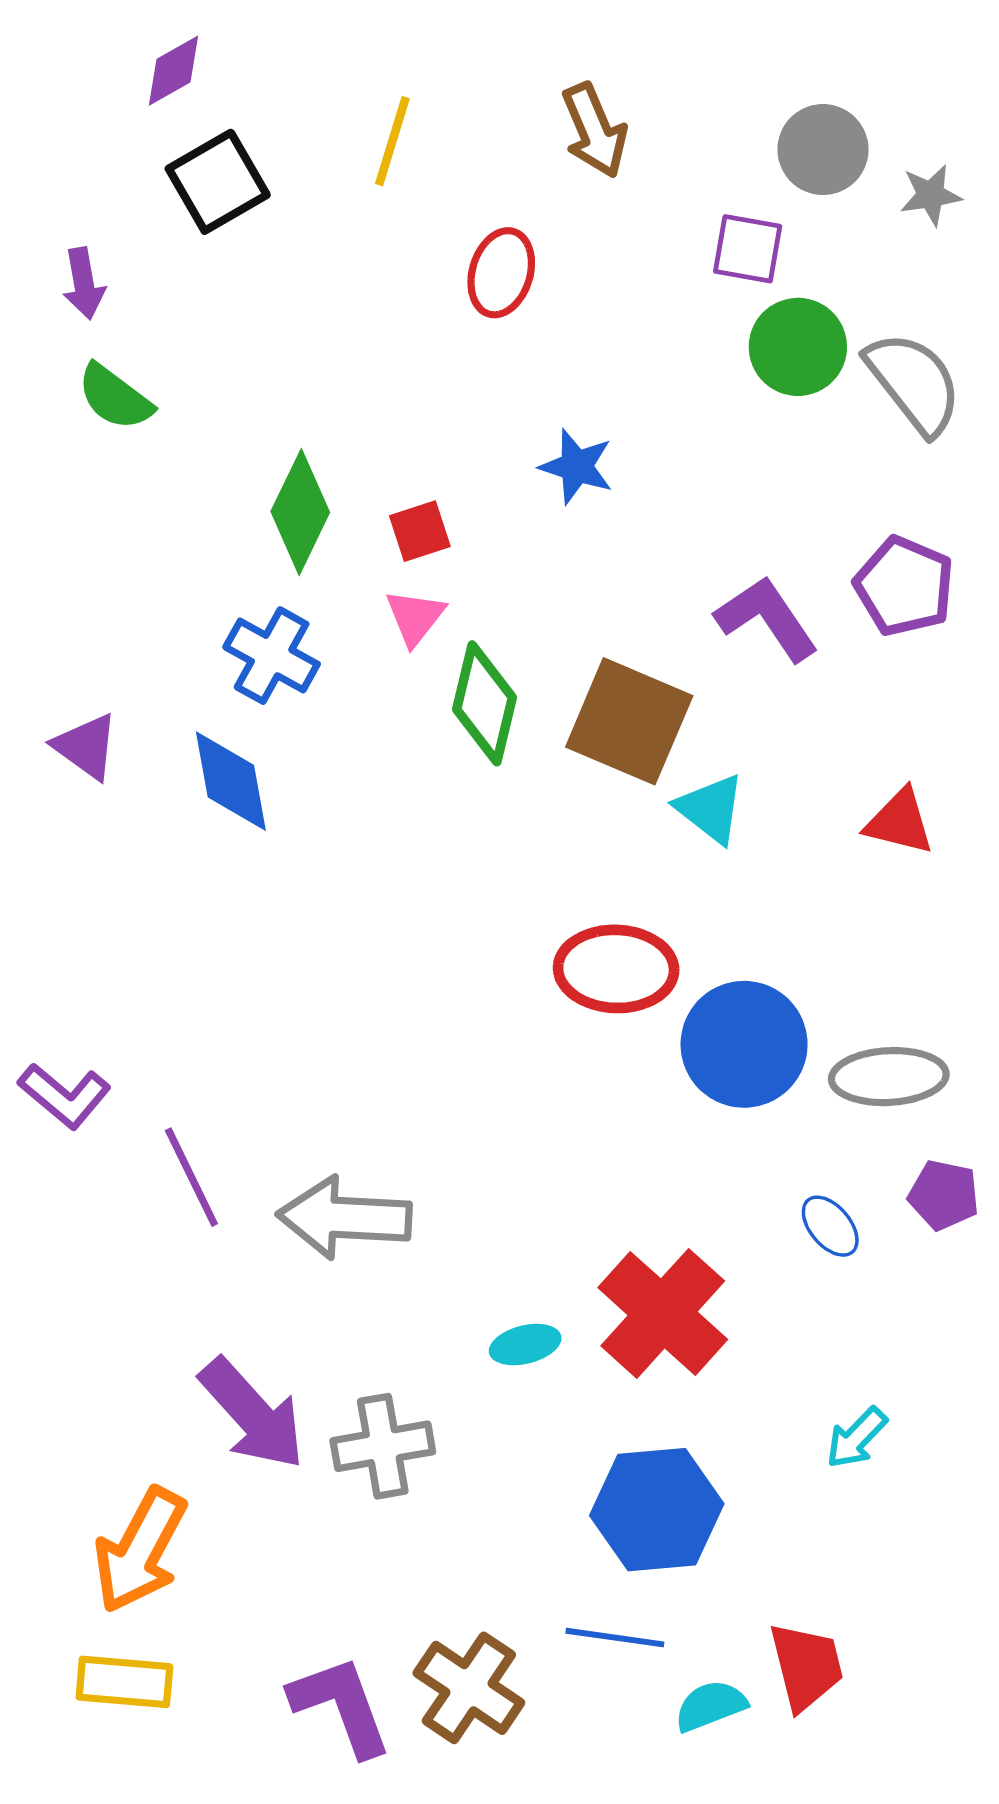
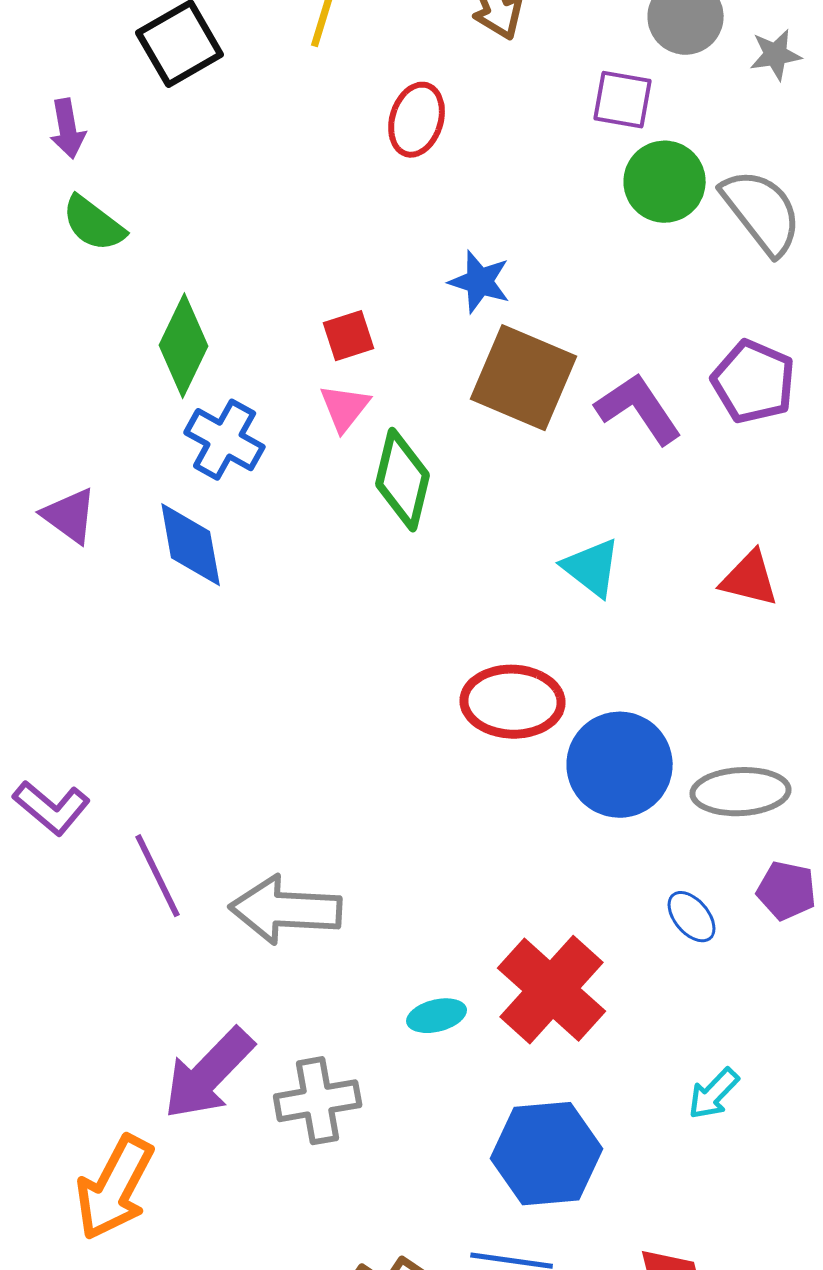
green diamond: (300, 512) -> (184, 346), moved
brown square: (629, 721) -> (524, 378), moved
purple arrow: (252, 1414) -> (209, 1074), turned 86

